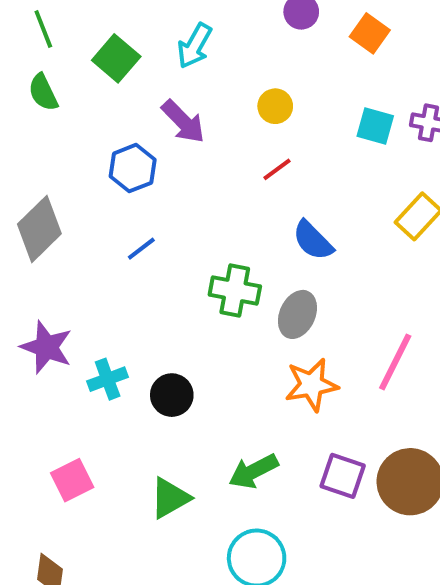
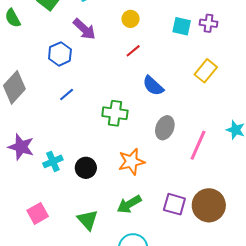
gray ellipse: (297, 314) -> (165, 128), moved
orange star: (312, 385) -> (131, 162), moved
green triangle: (170, 498) -> (88, 220), turned -40

